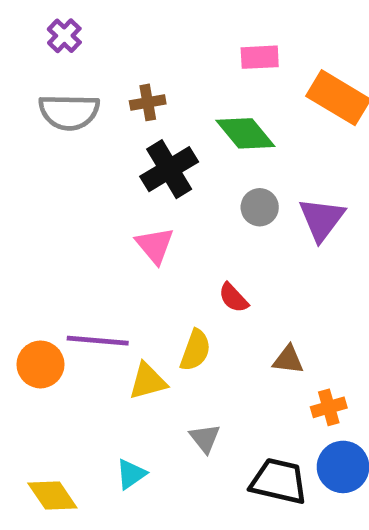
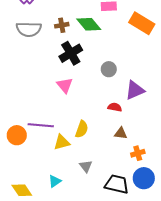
green diamond: (245, 133) -> (89, 24), moved
purple triangle: (322, 219) -> (135, 90), moved, turned 30
red semicircle: (233, 298) -> (115, 107), moved, turned 144

